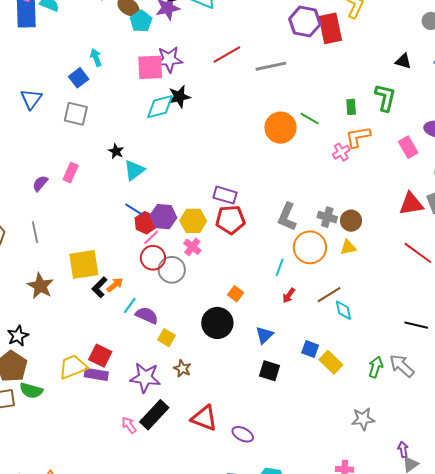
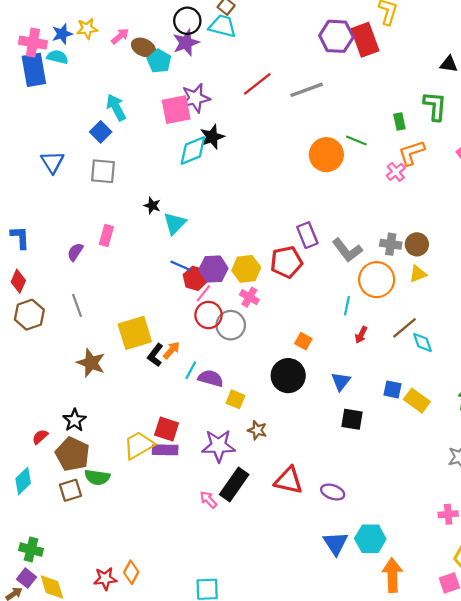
cyan arrow: (96, 58) -> (116, 107), size x1.4
purple rectangle: (225, 195) -> (307, 235), moved, turned 60
gray L-shape: (287, 217) -> (347, 250), turned -52

